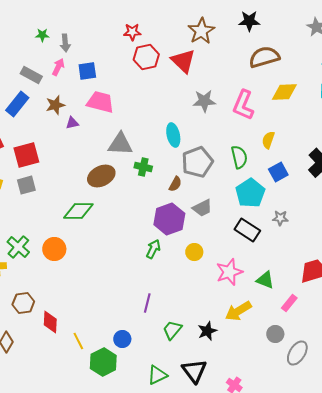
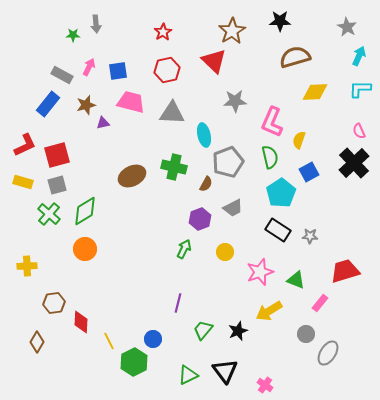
red star: (132, 32) -> (163, 32), turned -30
gray arrow: (65, 43) -> (96, 24), moved
red hexagon: (146, 57) -> (167, 70), moved
pink L-shape: (243, 105) -> (272, 122), moved
gray triangle: (120, 144) -> (172, 113), moved
green cross: (143, 167) -> (174, 167), size x1.4
green diamond: (78, 211) -> (85, 211), moved, turned -32
gray star: (280, 218) -> (310, 236), moved
purple hexagon: (169, 219) -> (200, 219), size x0.7
green cross: (18, 247) -> (49, 214), moved

